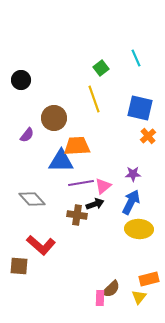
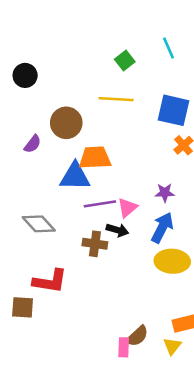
yellow line: (94, 99) -> (116, 99), turned -68
black arrow: (95, 204) -> (117, 230), turned 36
red L-shape: (41, 245) -> (50, 281), turned -32

